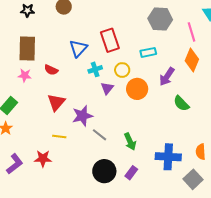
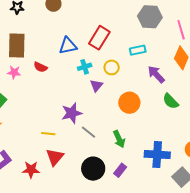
red rectangle: (110, 40) -> (99, 38), turned 50
blue triangle: (78, 48) -> (68, 46), turned 36
purple arrow: (167, 77) -> (156, 74), turned 102
orange circle: (137, 89) -> (129, 103), moved
red triangle: (56, 102) -> (55, 157), moved
red star: (43, 159) -> (31, 170), moved

